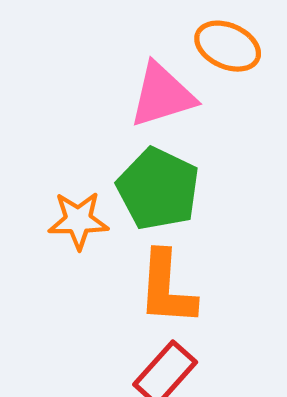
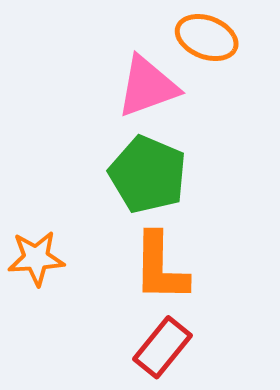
orange star: (78, 220) -> (36, 258), moved

